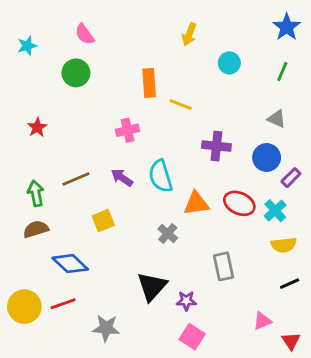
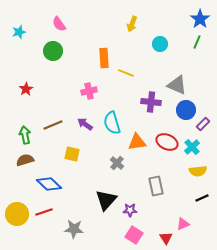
green line: (282, 72) -> (197, 42), moved
gray triangle: (277, 119) -> (177, 85), moved, size x1.5
yellow square: (103, 221) -> (72, 154), turned 35
red triangle: (291, 341) -> (166, 238), moved

